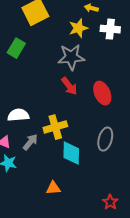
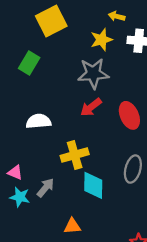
red arrow: (69, 86) -> (91, 107), turned 90
white semicircle: (18, 115) -> (38, 121), moved
gray arrow: (30, 142) -> (45, 188), moved

